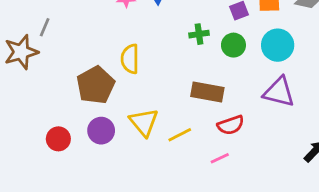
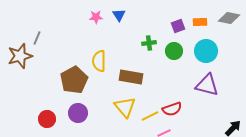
brown rectangle: (207, 92) -> (131, 77), moved
yellow triangle: (144, 122) -> (125, 107), moved
yellow line: (180, 135) -> (150, 116), moved

